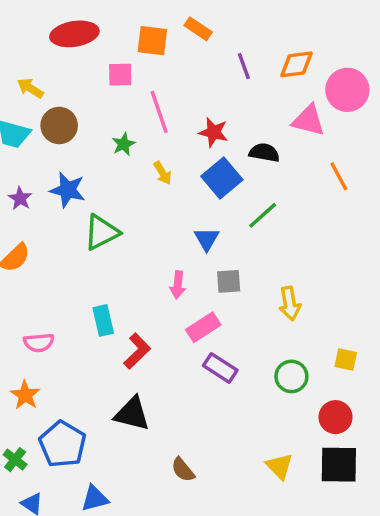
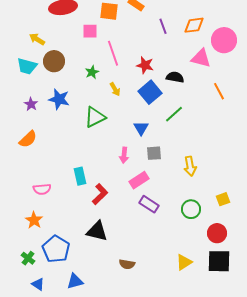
green triangle: (102, 232) -> (95, 117), moved
yellow square: (346, 359) -> (223, 199), turned -32
yellow triangle: (280, 466) -> (184, 262), turned 42
brown semicircle: (183, 470) -> (127, 264), turned -42

